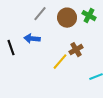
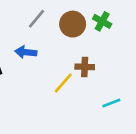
brown cross: (76, 50) -> (85, 67), turned 32

